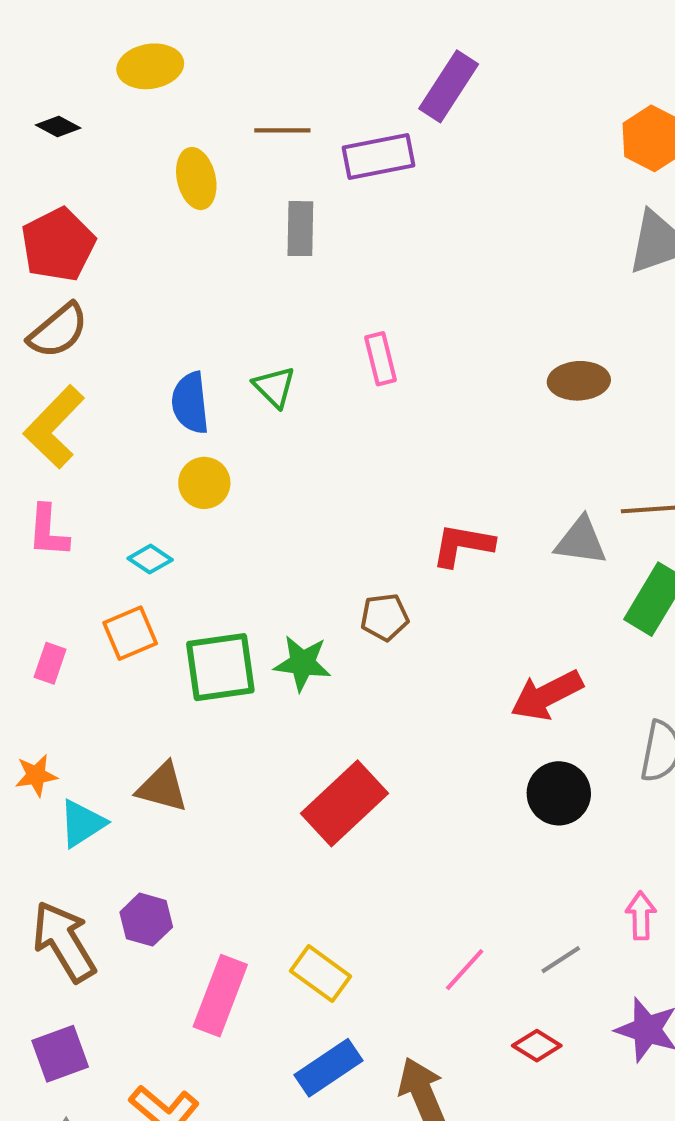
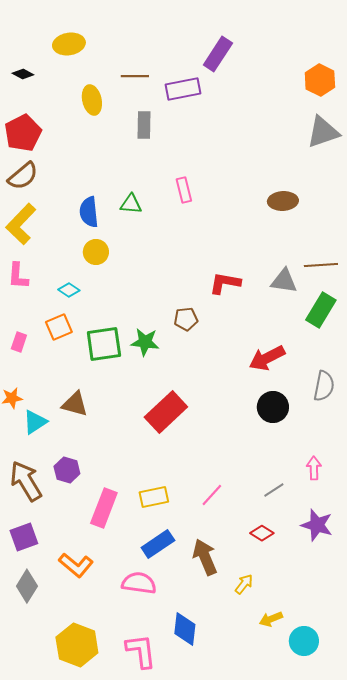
green triangle: (274, 387) -> (131, 204), turned -40
pink line: (465, 970) -> (212, 495), moved
yellow rectangle: (320, 974) -> (154, 497), turned -48

